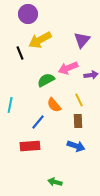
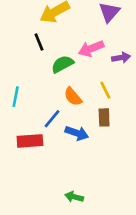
black line: (20, 53) -> (39, 42), moved
red rectangle: (30, 146) -> (30, 141), moved
blue arrow: (76, 146) -> (77, 133), moved

